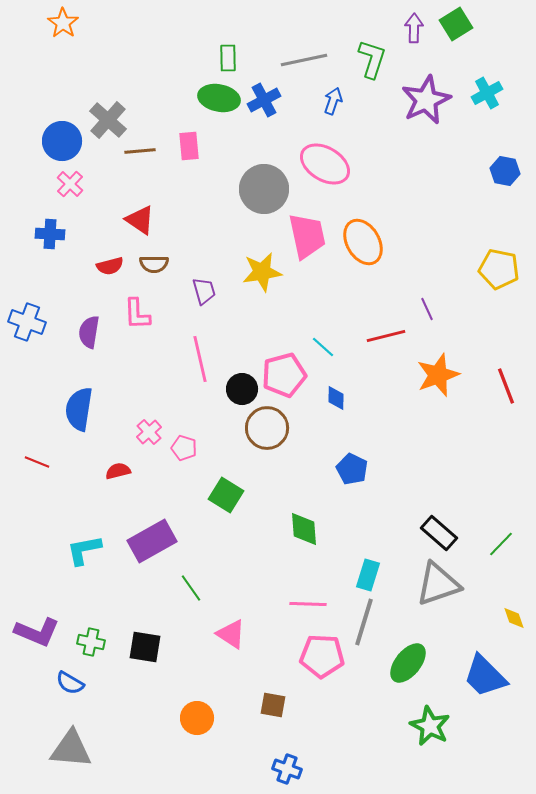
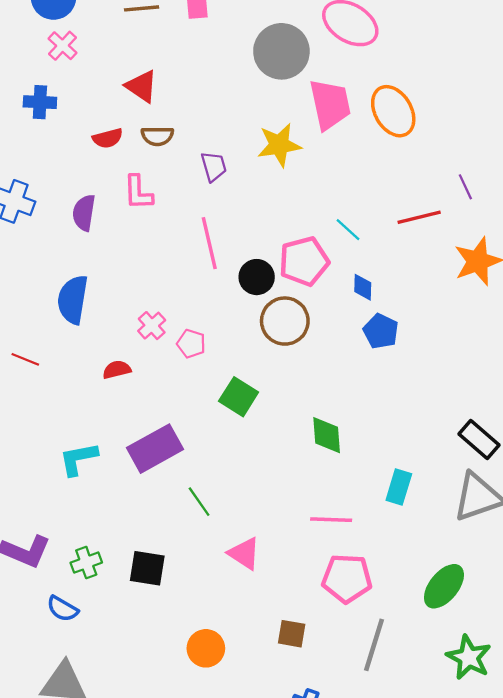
blue pentagon: (352, 469) -> (381, 331), moved
gray line: (364, 622) -> (374, 645), moved
green cross: (91, 642) -> (86, 563), turned -32

